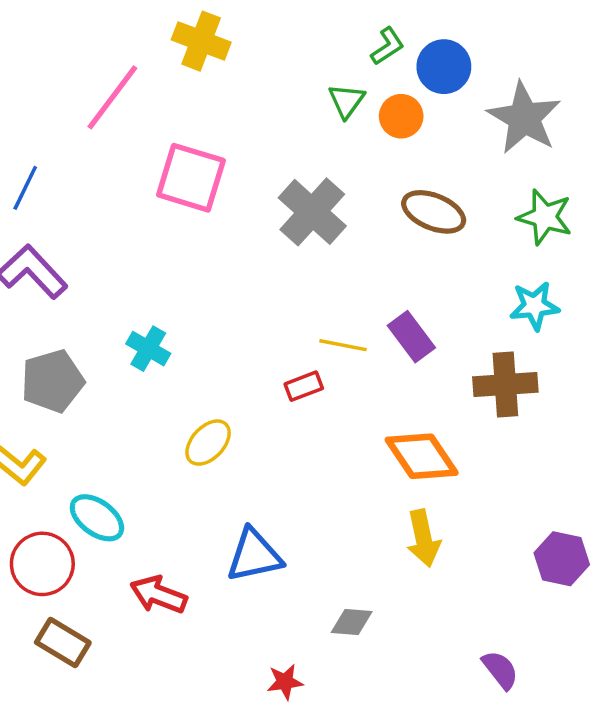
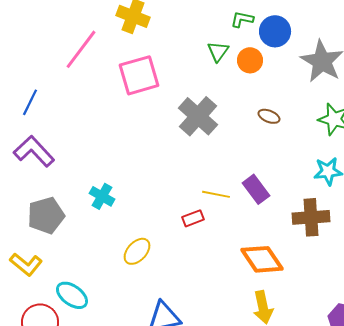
green L-shape: (387, 46) -> (242, 19), turned -135
pink square: (191, 178) -> (139, 75), moved, turned -33
brown ellipse: (434, 212) -> (269, 116), size x0.6

